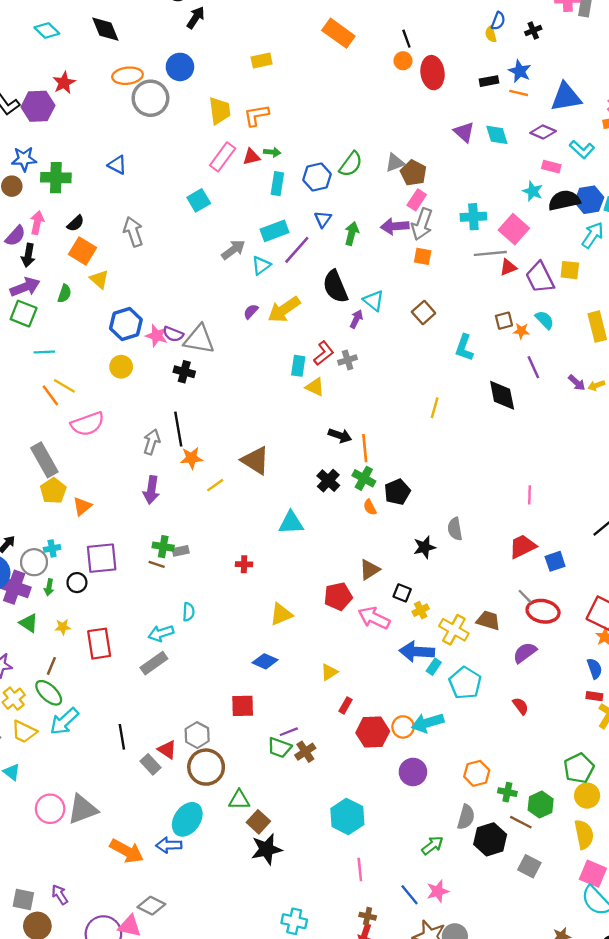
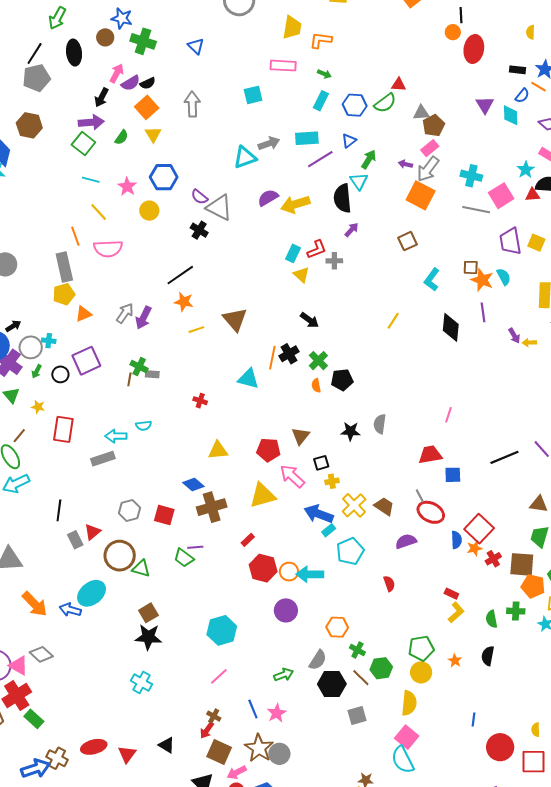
blue semicircle: (498, 21) -> (522, 96), moved
pink rectangle: (223, 157) -> (283, 66), turned 40
red triangle: (251, 157) -> (399, 85), moved
purple arrow: (395, 226) -> (405, 164), size x0.6
purple semicircle: (15, 236) -> (131, 83), moved
orange square: (423, 256) -> (421, 195), size x1.8
cyan triangle: (261, 265) -> (245, 157), moved, size x1.4
red triangle: (508, 267) -> (533, 195), moved
cyan triangle: (374, 301) -> (359, 181), moved
purple semicircle: (251, 311) -> (268, 198), size x1.5
orange star: (521, 331) -> (482, 280), size x1.6
pink star: (157, 336) -> (127, 186), moved
orange line: (50, 395) -> (75, 236), moved
black line: (178, 429) -> (180, 275), turned 48
gray arrow: (152, 442) -> (125, 313), moved
orange line: (365, 448) -> (272, 358), moved
purple square: (102, 558) -> (86, 361), turned -36
brown line: (157, 564) -> (129, 379), turned 64
brown triangle: (370, 570) -> (301, 436), turned -36
black square: (402, 593) -> (321, 463), turned 35
cyan semicircle: (188, 612) -> (144, 426), turned 63
blue semicircle: (595, 669) -> (456, 540), moved
yellow triangle: (329, 672) -> (263, 495), moved, size x1.8
gray hexagon: (197, 735) -> (129, 510), moved
red triangle: (167, 750) -> (92, 532), turned 30
brown cross: (305, 752) -> (212, 507), moved, size x1.6
green triangle: (239, 800) -> (141, 568), moved
gray square: (529, 866) -> (357, 715), turned 30
pink line: (360, 870) -> (219, 676), turned 36
pink star: (438, 891) -> (277, 713), turned -30
cyan cross: (294, 921) -> (141, 682), moved

